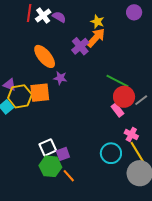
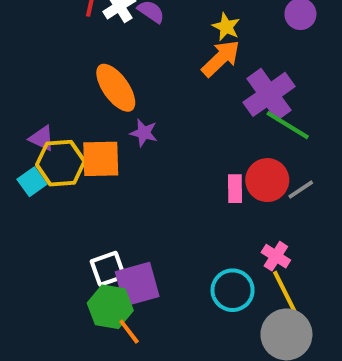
purple cross: (80, 46) -> (269, 94), moved, size x1.4
green line: (117, 81) -> (288, 125), moved
pink rectangle: (117, 110) -> (235, 189), moved, turned 32
purple square: (63, 154) -> (137, 284), size x1.6
orange line: (69, 176) -> (129, 332), moved

